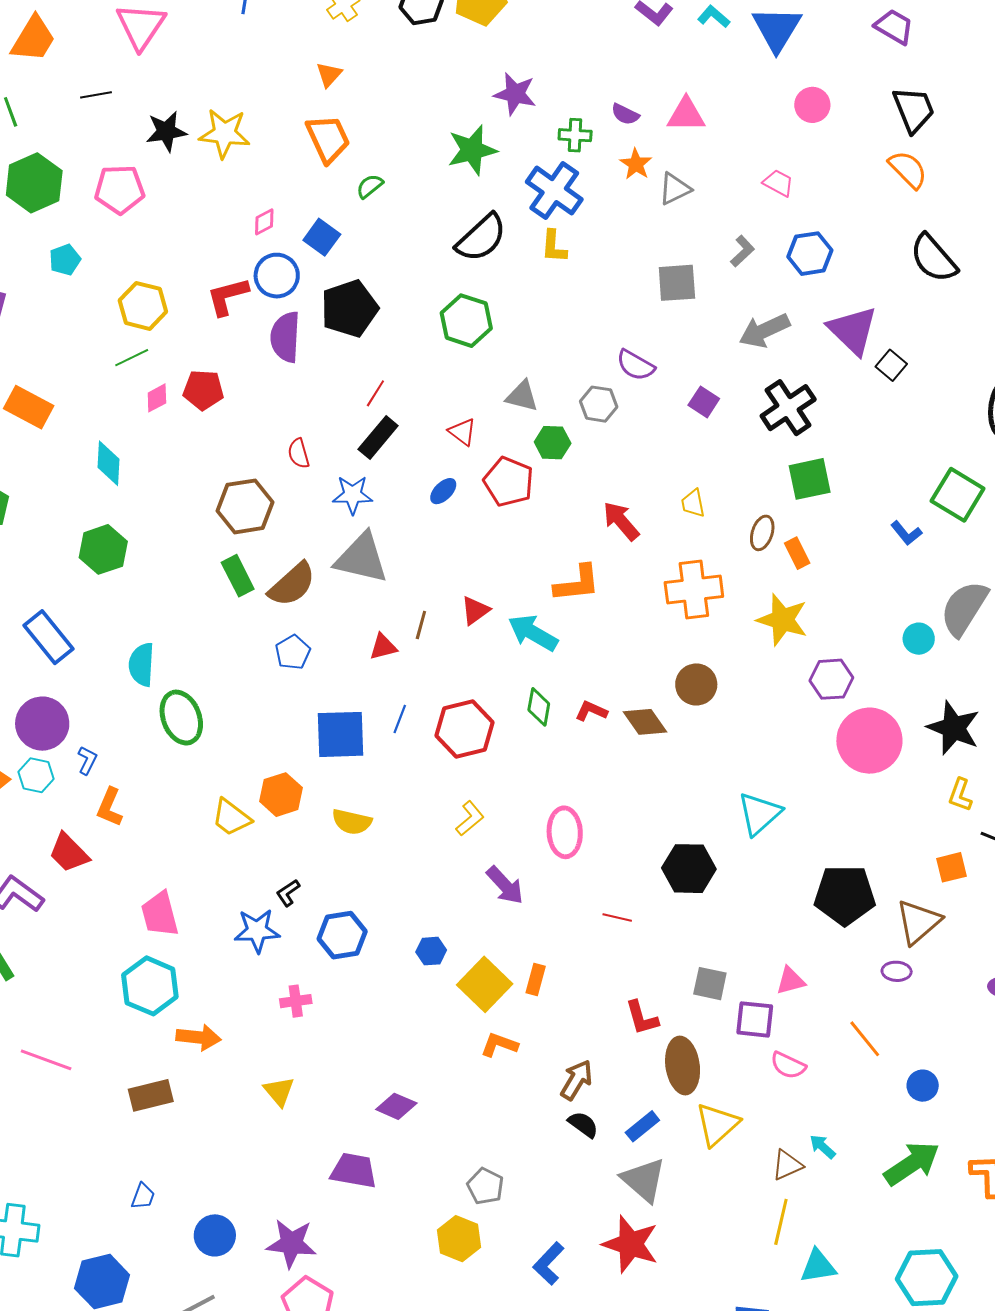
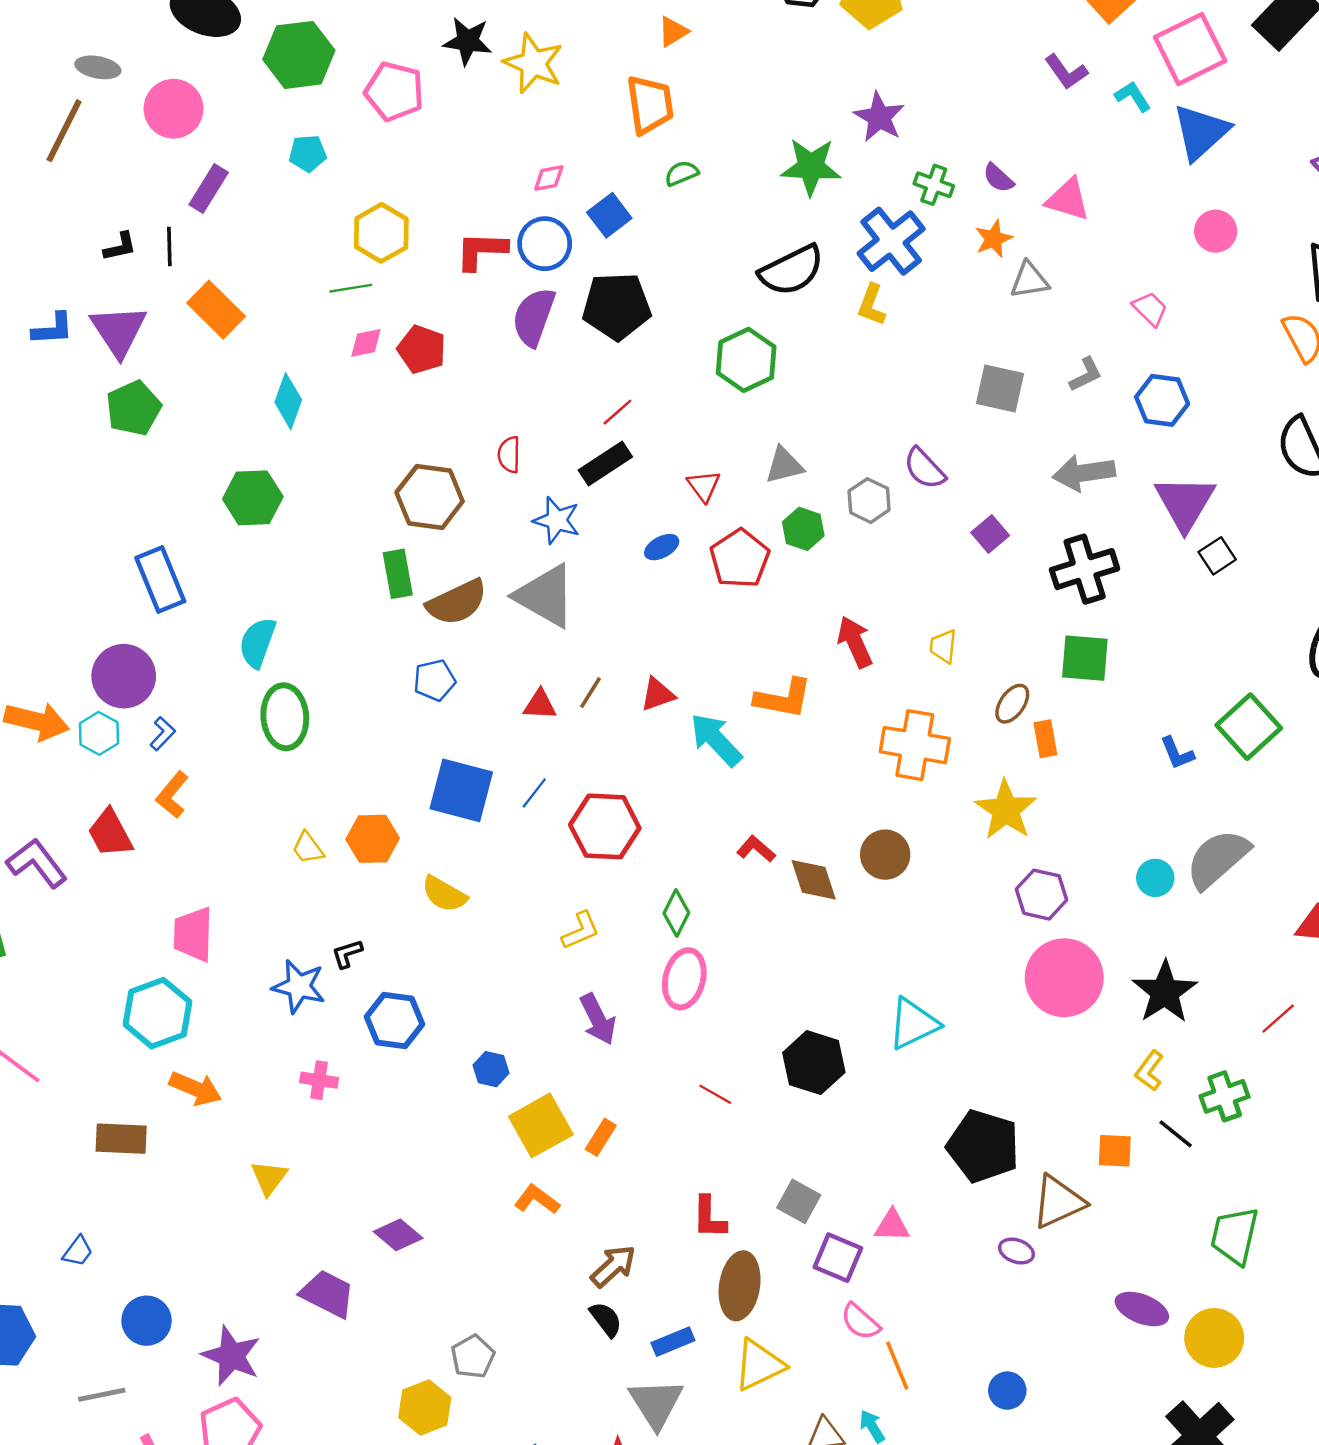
gray triangle: (522, 396) -> (784, 465), turned -45
green diamond: (539, 707) -> (676, 913), moved
yellow trapezoid: (231, 817) -> (308, 848), size x0.7
orange line: (865, 1039) -> (897, 1366), moved

